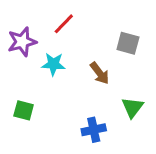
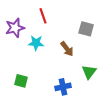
red line: (64, 24) -> (43, 16), turned -63
green square: (24, 110) -> (21, 81), moved

